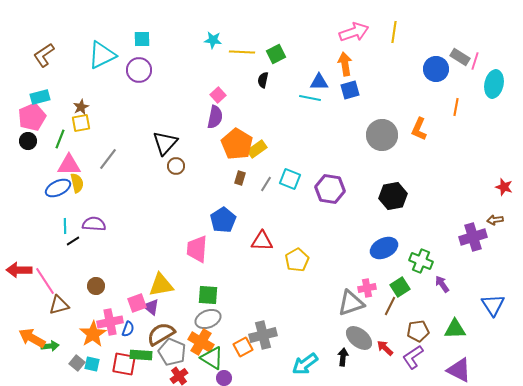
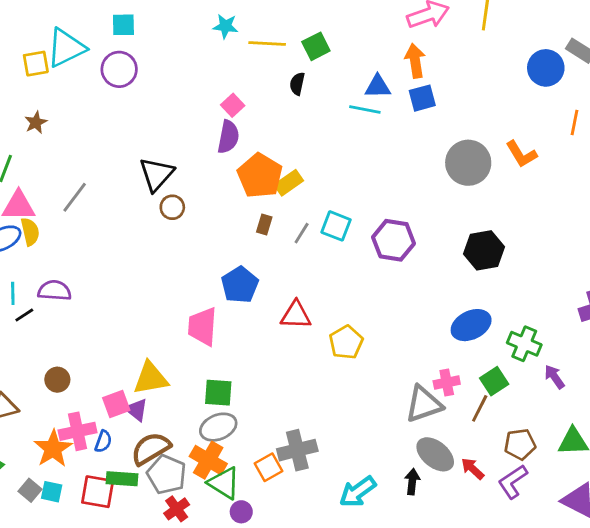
yellow square: (81, 123) -> (36, 64), moved
orange L-shape: (419, 129) -> (521, 154), turned -55

